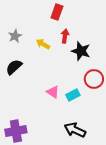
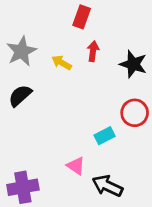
gray star: (15, 36) -> (21, 51), size x1.5
black star: (81, 51) -> (133, 64), moved
pink triangle: (53, 92) -> (76, 166), moved

